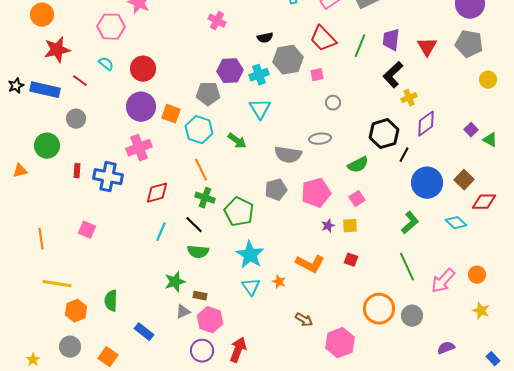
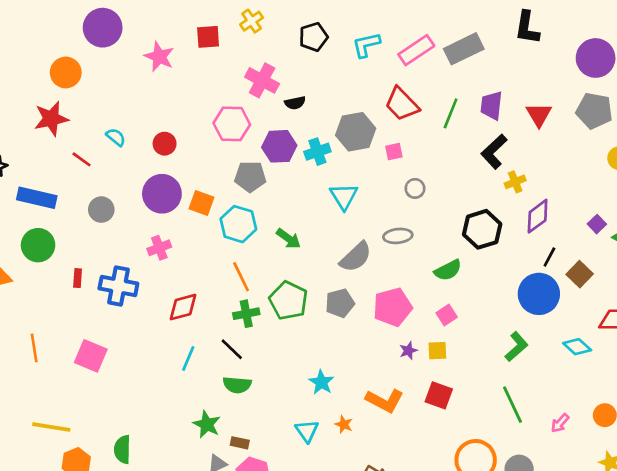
orange circle: (42, 15) -> (66, 72), moved
pink cross: (217, 21) -> (262, 80), size x1.4
pink hexagon: (111, 27) -> (232, 124), moved
black semicircle: (265, 38) -> (295, 103), moved
red circle: (143, 69) -> (165, 144), size x0.7
blue rectangle: (45, 90) -> (37, 198), moved
cyan triangle: (260, 109) -> (344, 196), moved
gray circle: (76, 119) -> (101, 210), moved
pink cross: (139, 148) -> (159, 248), size x0.7
gray semicircle: (288, 155) -> (356, 257), turned -52
black line: (404, 155) -> (549, 257), moved
brown square: (464, 180) -> (580, 274), moved
green cross: (205, 198) -> (246, 314), turned -30
green pentagon: (239, 212) -> (288, 301), moved
pink square: (87, 230) -> (91, 356), size x1.4
orange line: (41, 239) -> (34, 348), moved
cyan star: (250, 255) -> (321, 382), moved, size x0.7
red square: (351, 260) -> (439, 395), size x1.5
pink arrow: (443, 281) -> (560, 423), size x0.6
green star: (175, 282) -> (207, 424), turned -30

